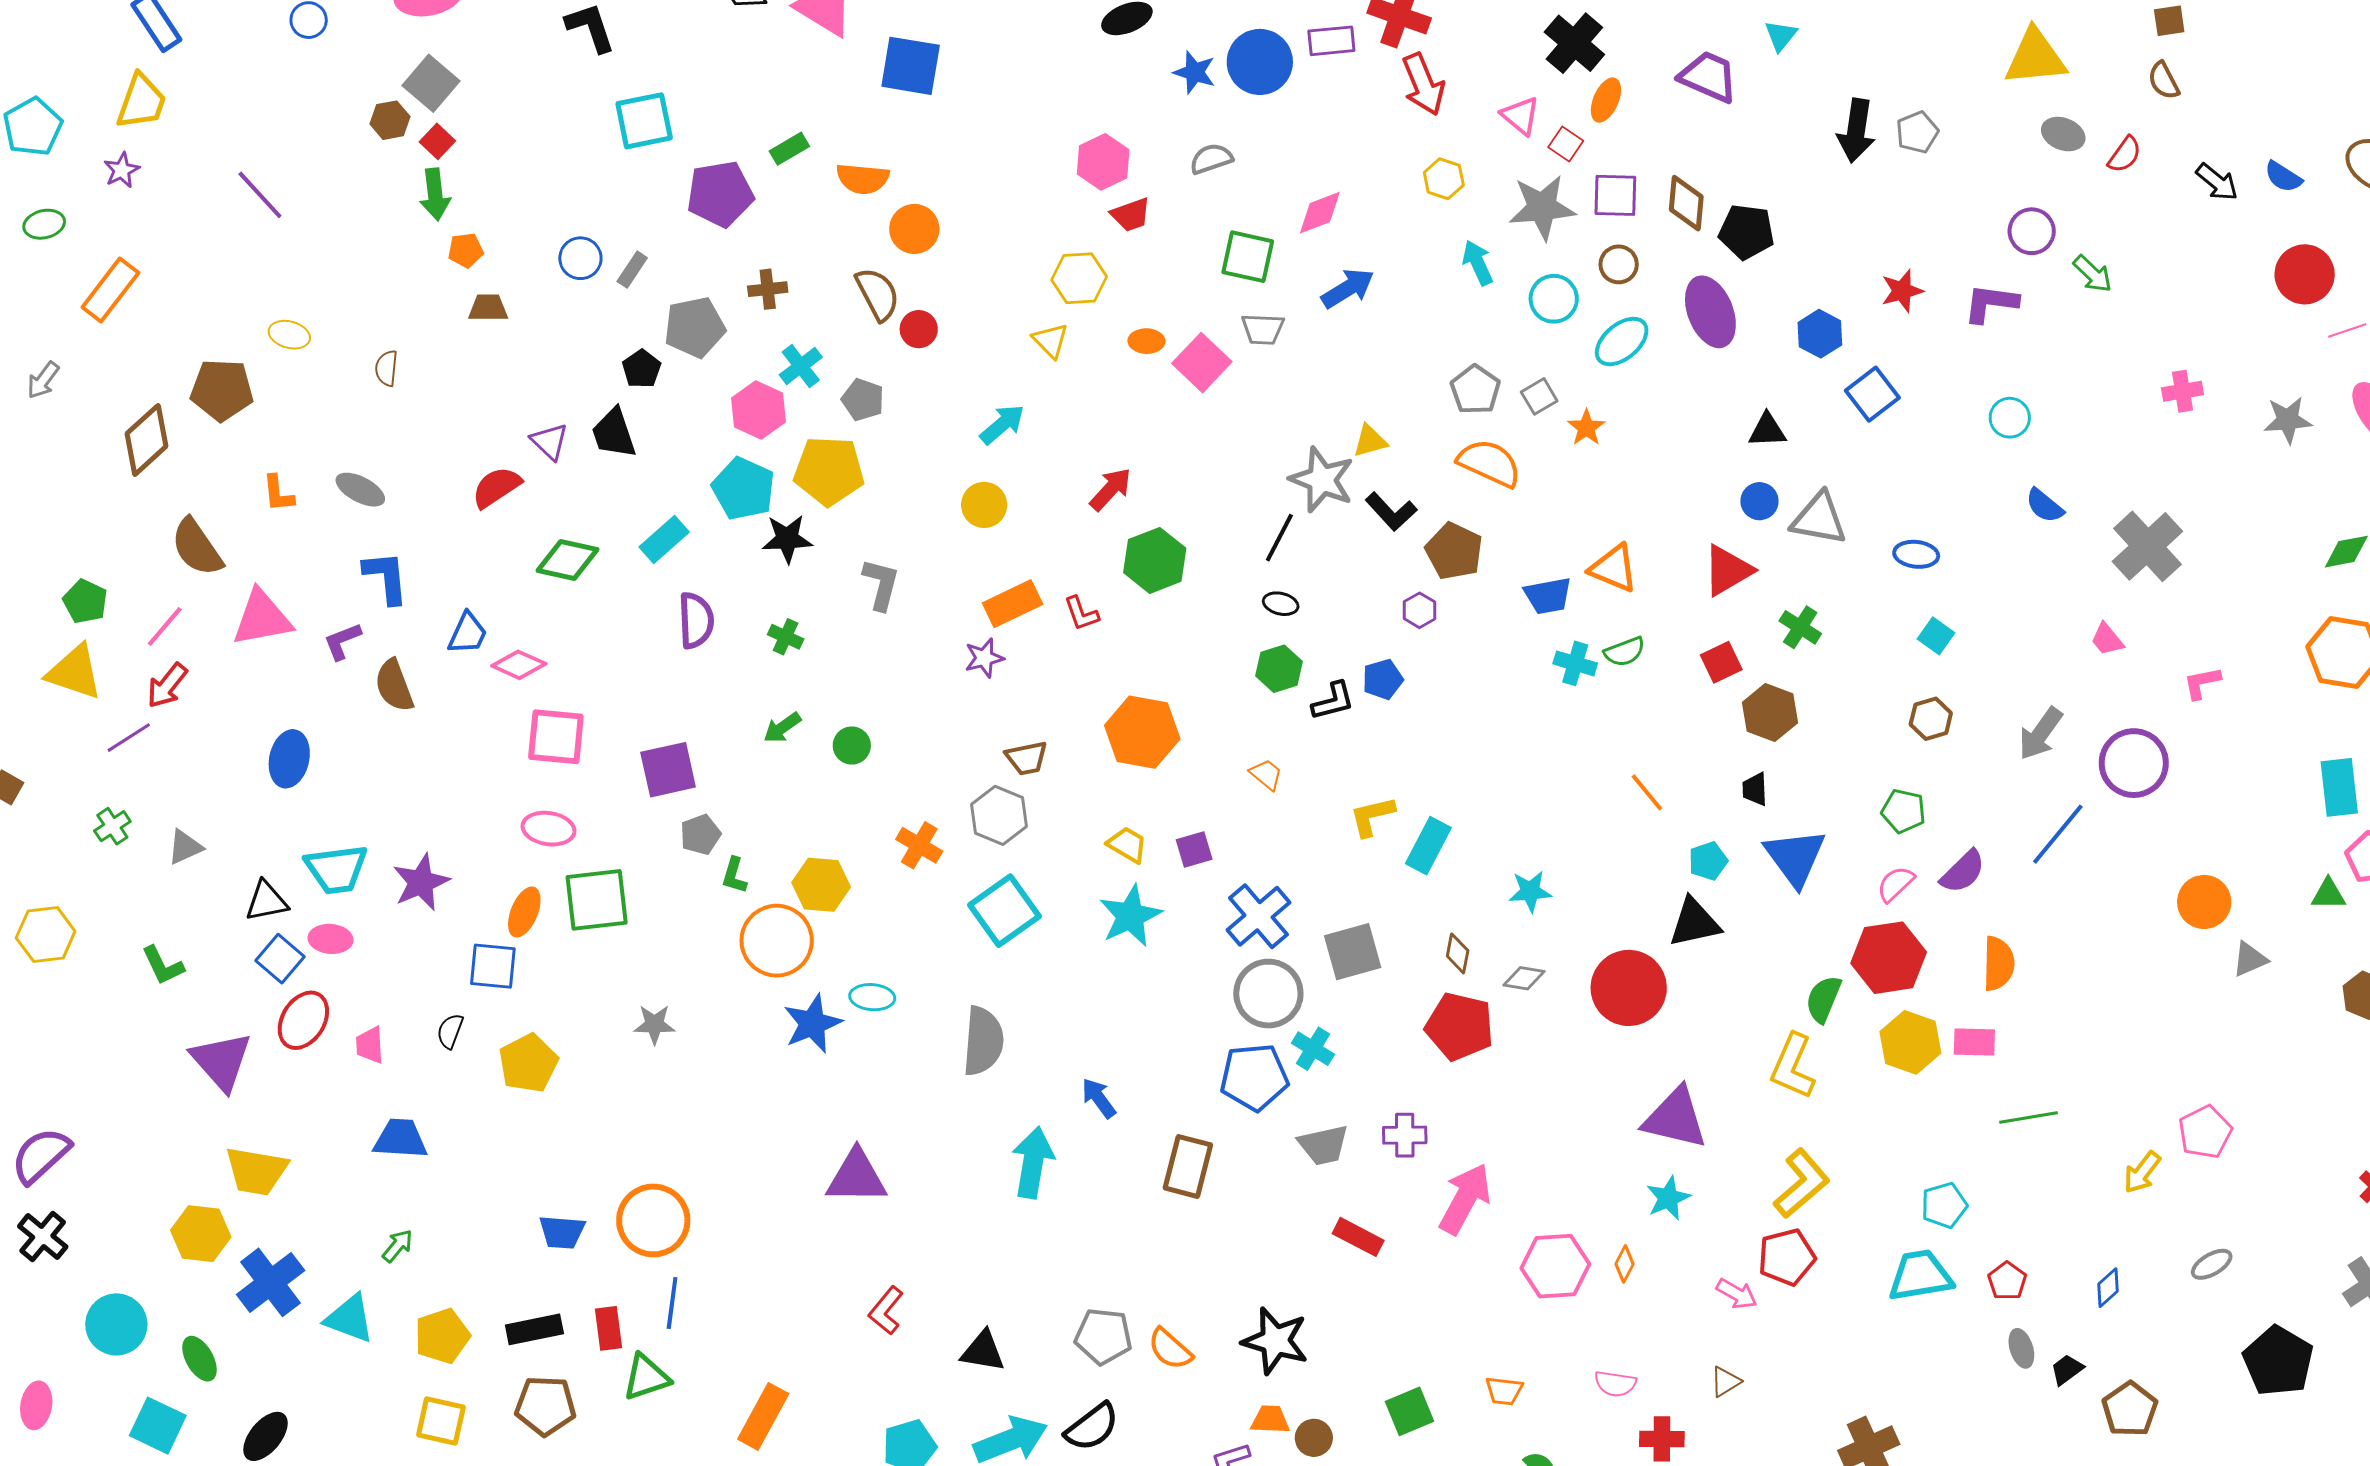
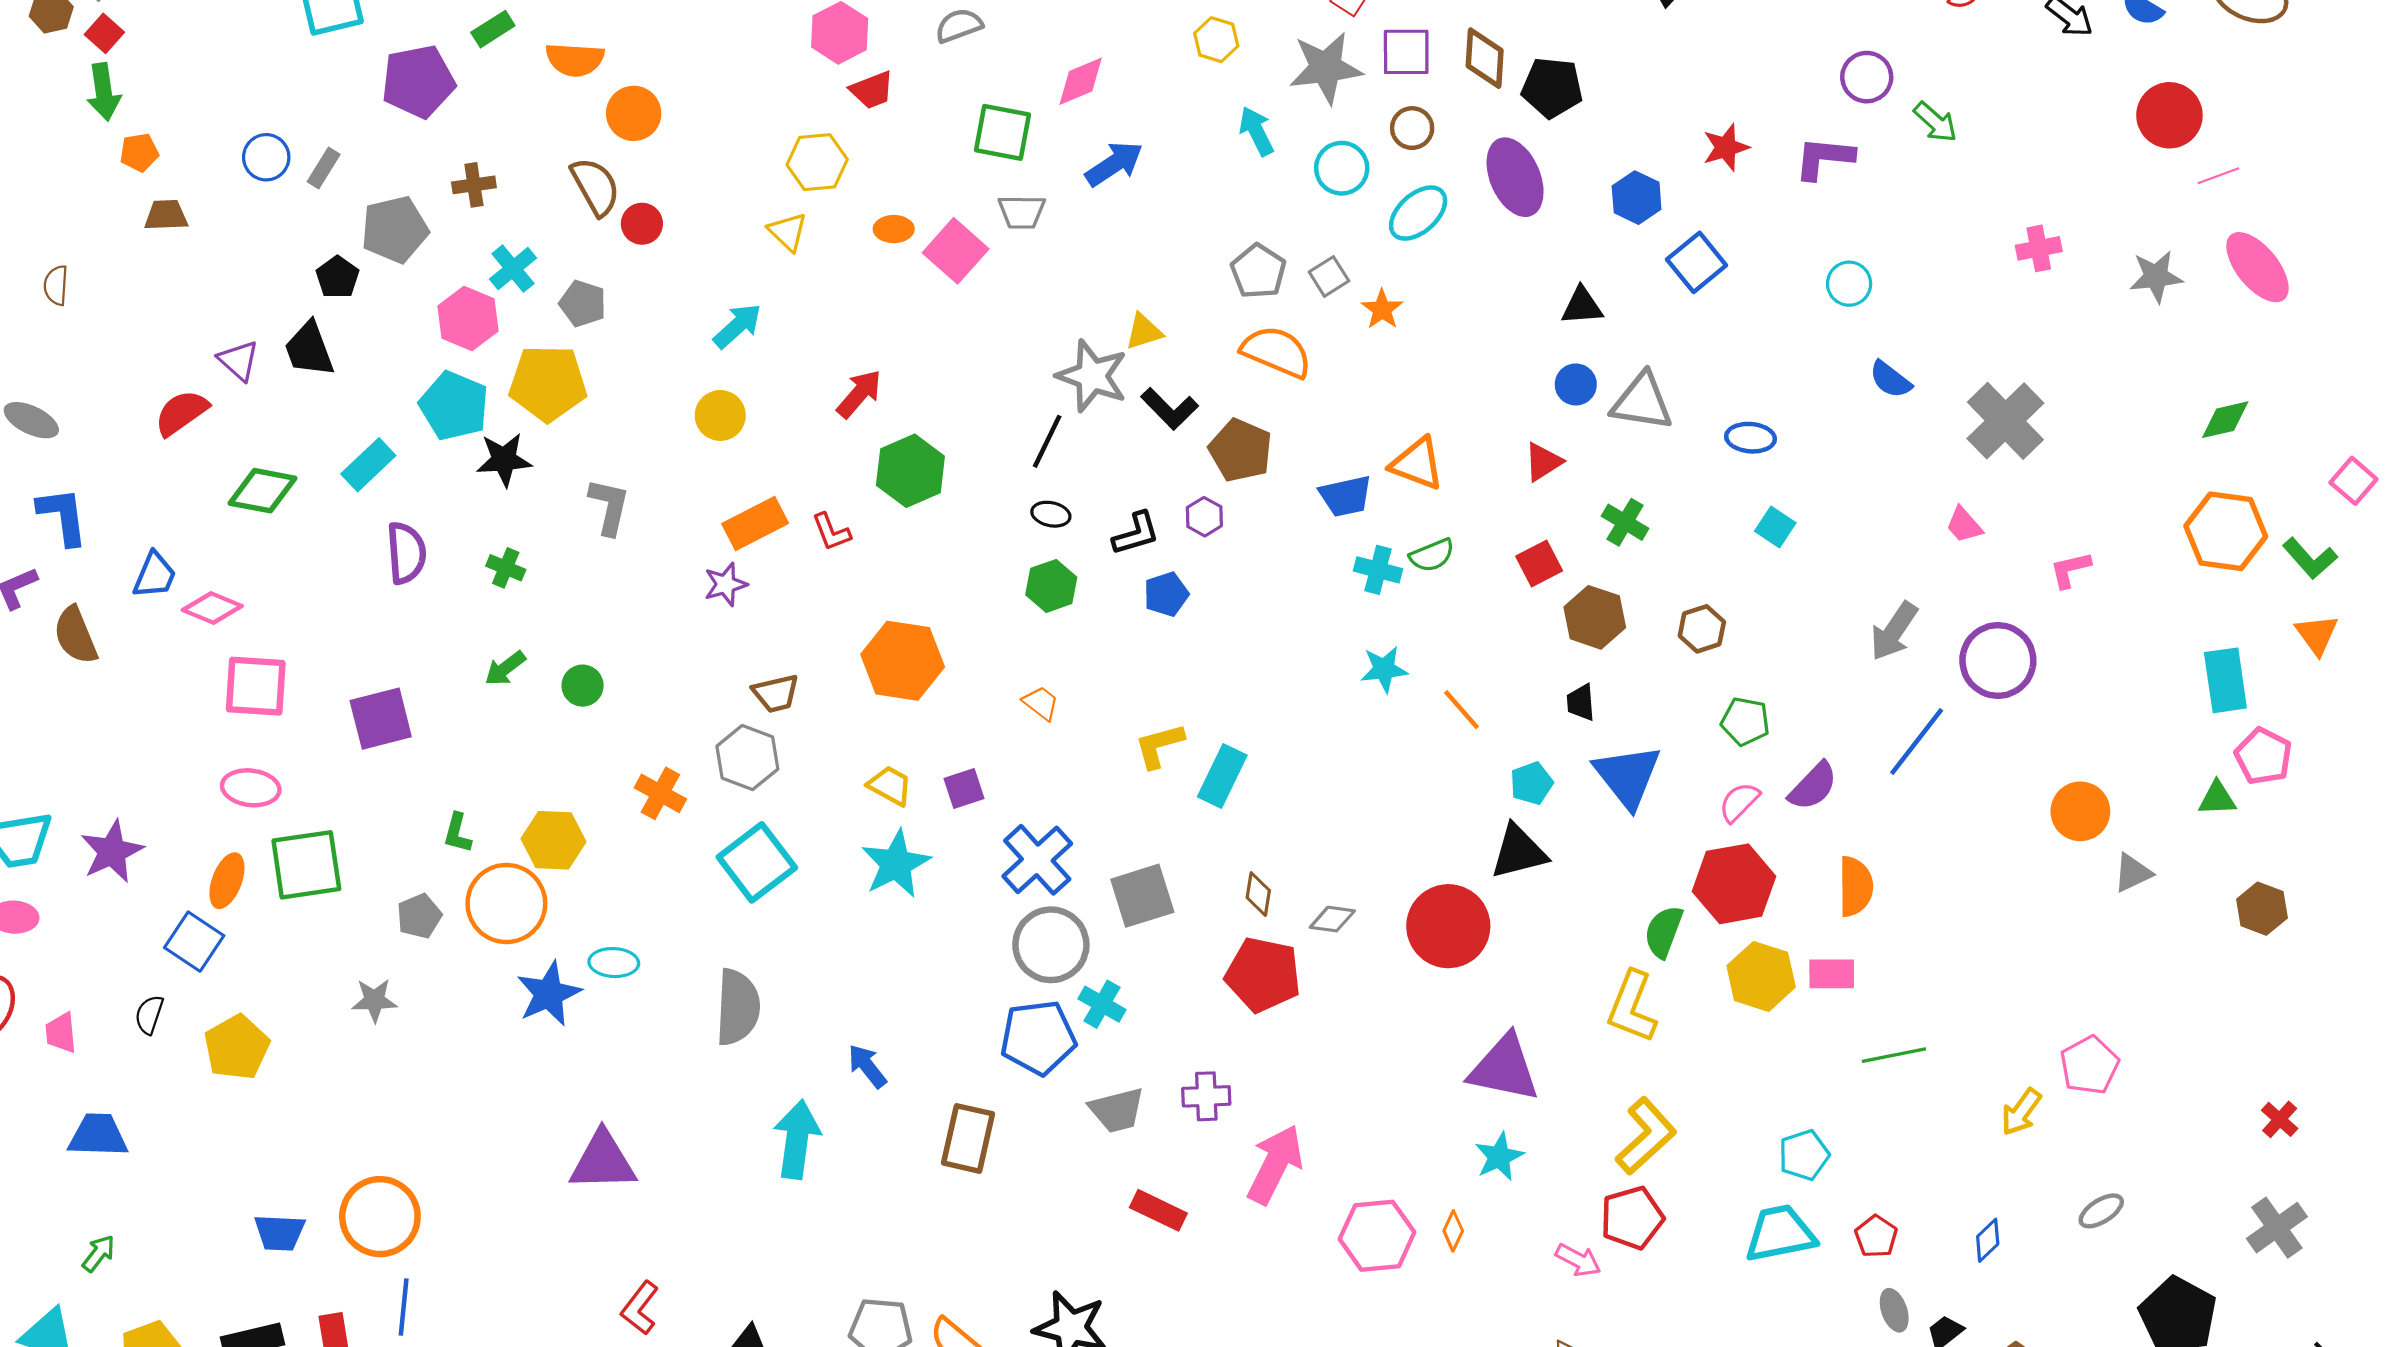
red triangle: (1728, 570) -> (1543, 462), size x0.7
black L-shape: (1333, 701) -> (1136, 534), moved
brown hexagon: (1931, 719) -> (1702, 629), moved
gray pentagon: (700, 835) -> (419, 916), moved
cyan star: (1530, 891) -> (1384, 669), moved
blue square: (493, 966) -> (194, 942), turned 30

